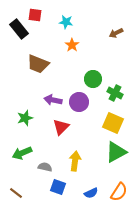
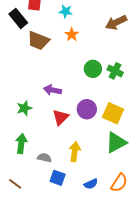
brown arrow: (116, 33) -> (116, 22), size x1.5
brown trapezoid: (38, 64) -> (38, 41), moved
green cross: (115, 93) -> (115, 71), moved
purple circle: (79, 102) -> (87, 109), moved
green arrow: (22, 153) -> (21, 144), turned 120

